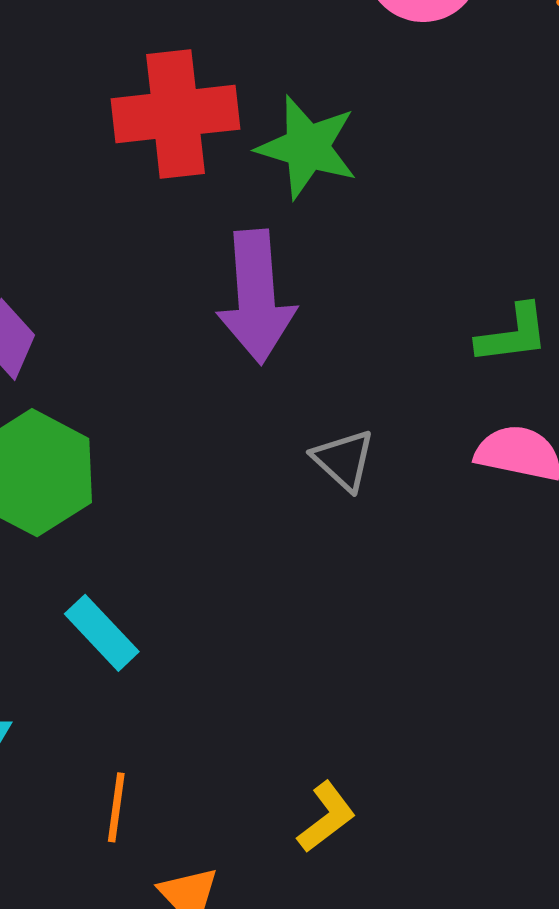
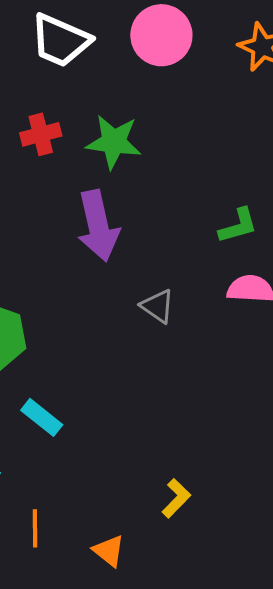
red cross: (176, 114) -> (41, 134), size x0.6
orange line: (116, 807) -> (35, 528), moved

